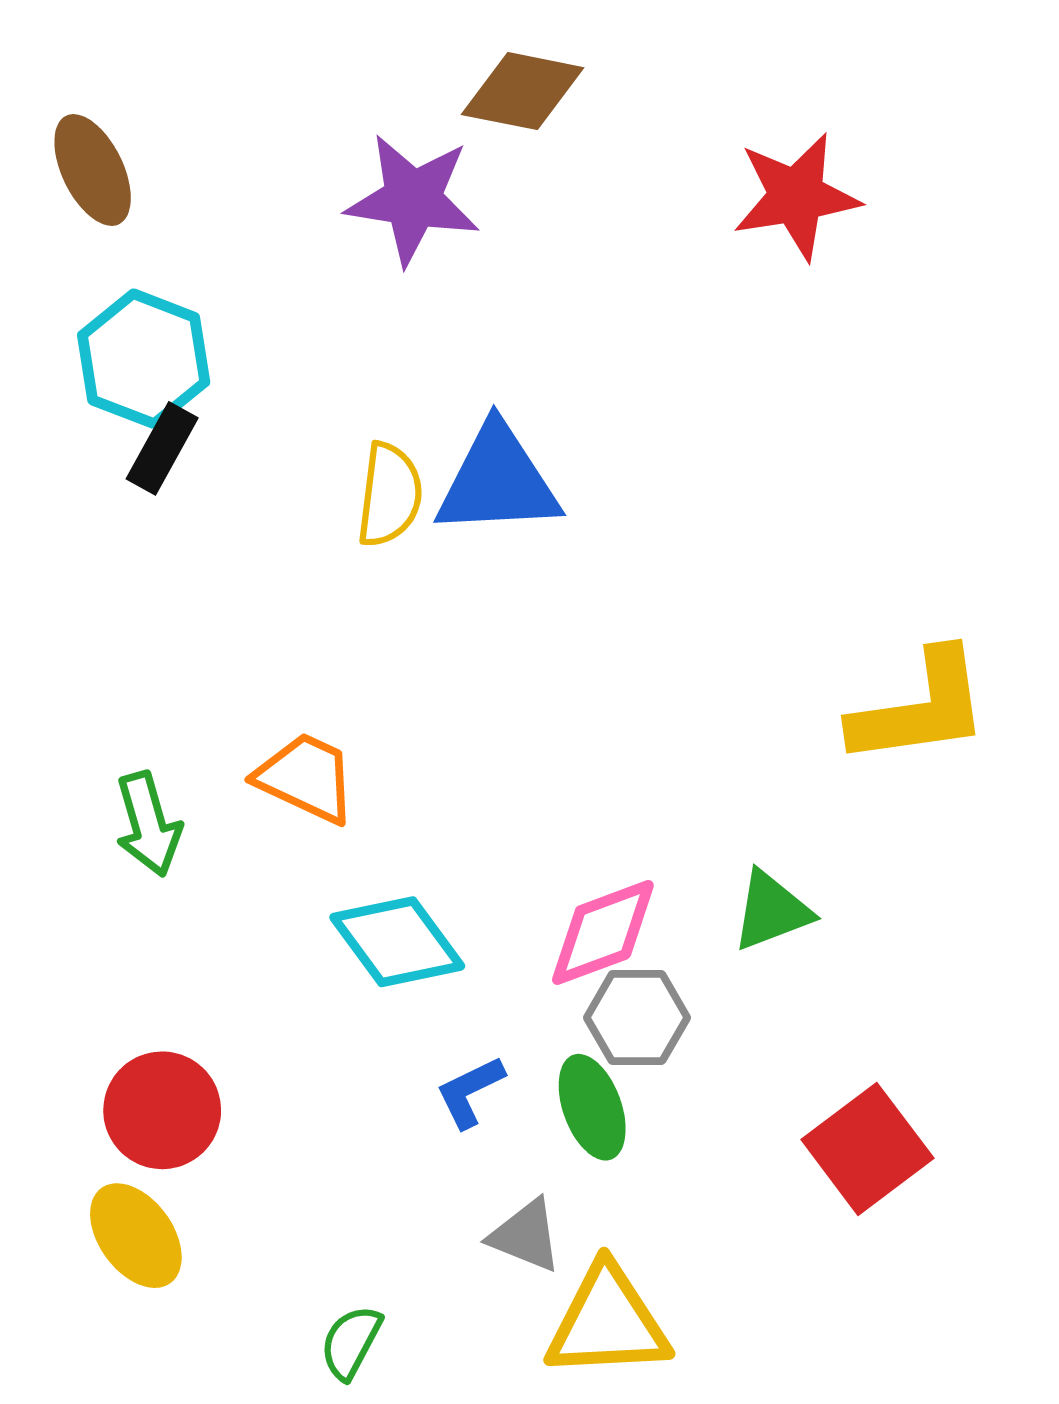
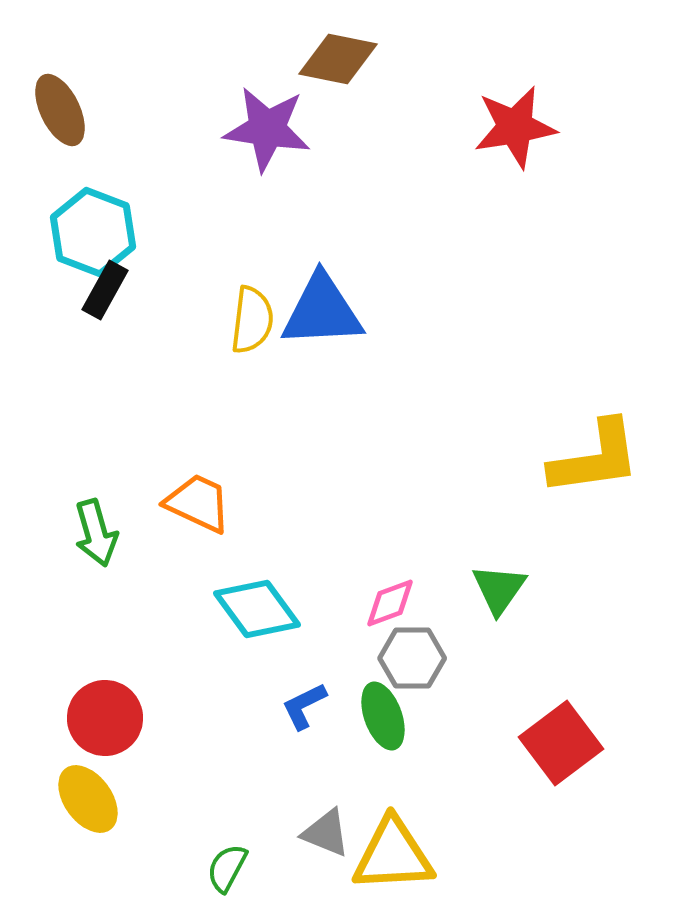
green triangle: (772, 911) -> (499, 589), turned -34
pink diamond: (603, 932) -> (390, 603), size x0.7
gray triangle: (526, 1236) -> (326, 833), moved

